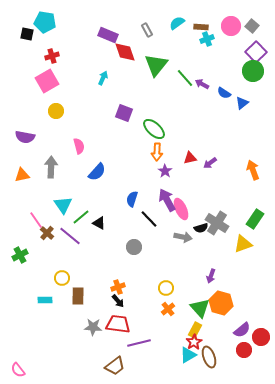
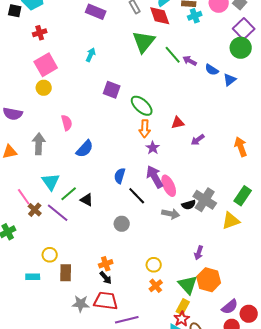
red diamond: (125, 52) -> (160, 16), moved
pink square: (47, 81) -> (46, 65), moved
red triangle: (190, 158) -> (178, 123), moved

